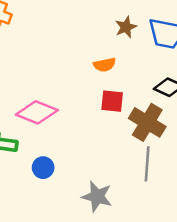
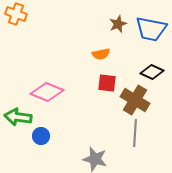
blue circle: (43, 168) -> (41, 136), moved

